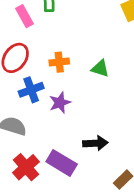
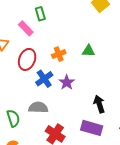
black arrow: (95, 143) -> (99, 104), turned -90
purple rectangle: (62, 163) -> (92, 128), moved

